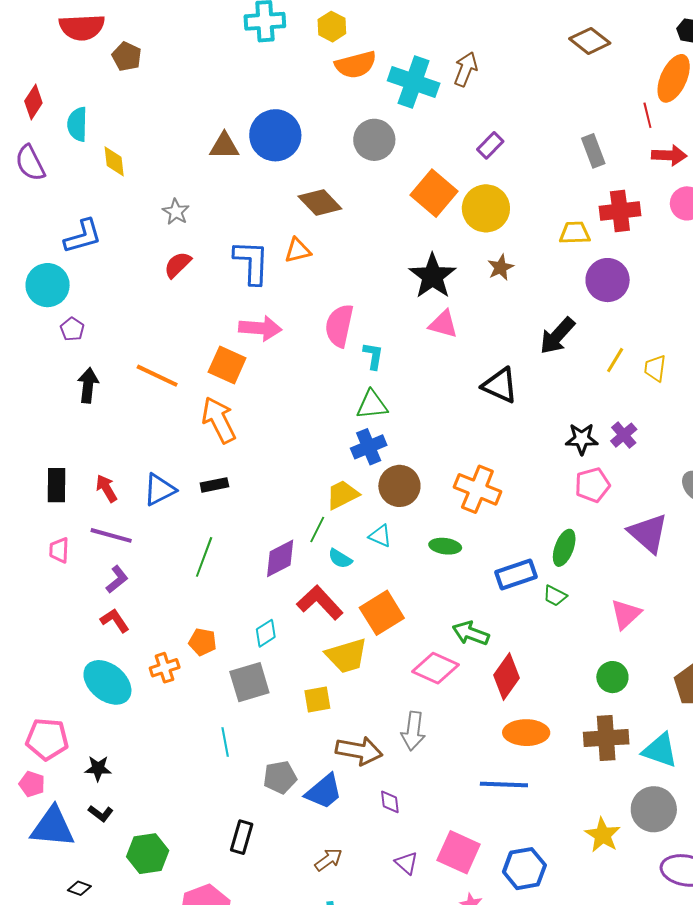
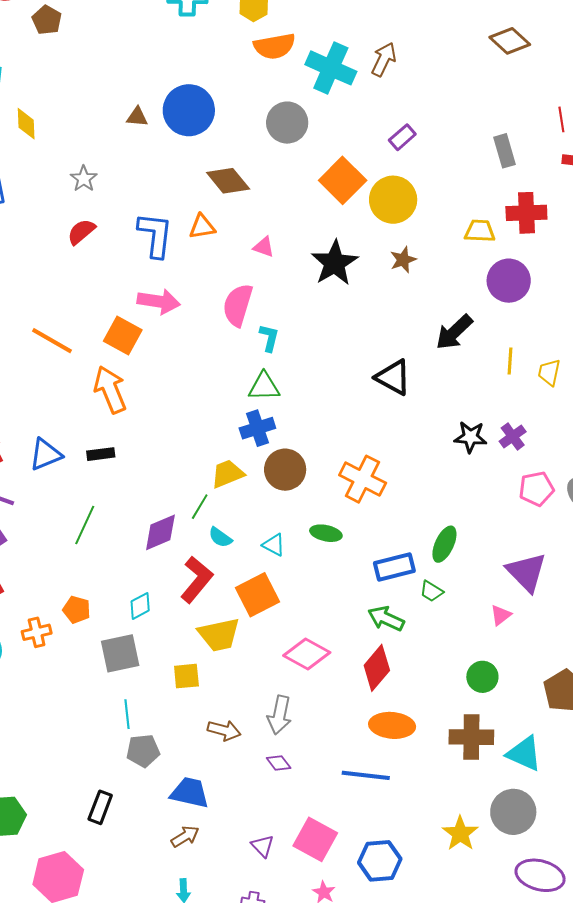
brown triangle: (224, 146) -> (137, 117), size x0.7
pink triangle: (443, 324) -> (264, 247), moved, size x0.7
yellow line: (615, 360) -> (510, 361), turned -32
pink pentagon: (592, 485) -> (536, 489), moved
purple triangle: (648, 533) -> (526, 572), moved
cyan triangle: (380, 536) -> (274, 545), moved
red L-shape: (320, 603) -> (197, 580), turned 78
pink triangle: (626, 614) -> (501, 615), size x0.7
green arrow: (471, 633) -> (386, 619), moved
cyan line: (225, 742) -> (127, 714), moved
brown arrow: (359, 751) -> (224, 730), size x0.7
blue trapezoid: (324, 792) -> (190, 793), moved, turned -132
purple diamond: (390, 802) -> (279, 763), moved, turned -35

